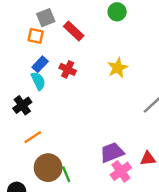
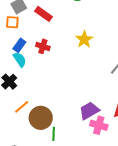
brown circle: (48, 168) -> (41, 118), moved
pink cross: (121, 171) -> (99, 125), turned -30
green line: (66, 174) -> (54, 134), turned 32

